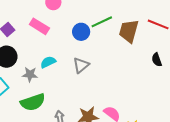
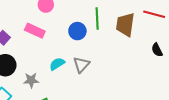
green line: (102, 22) -> (97, 19), turned -60
cyan semicircle: (48, 62) -> (57, 64), moved

